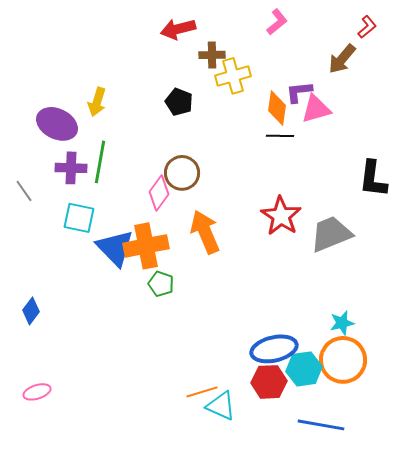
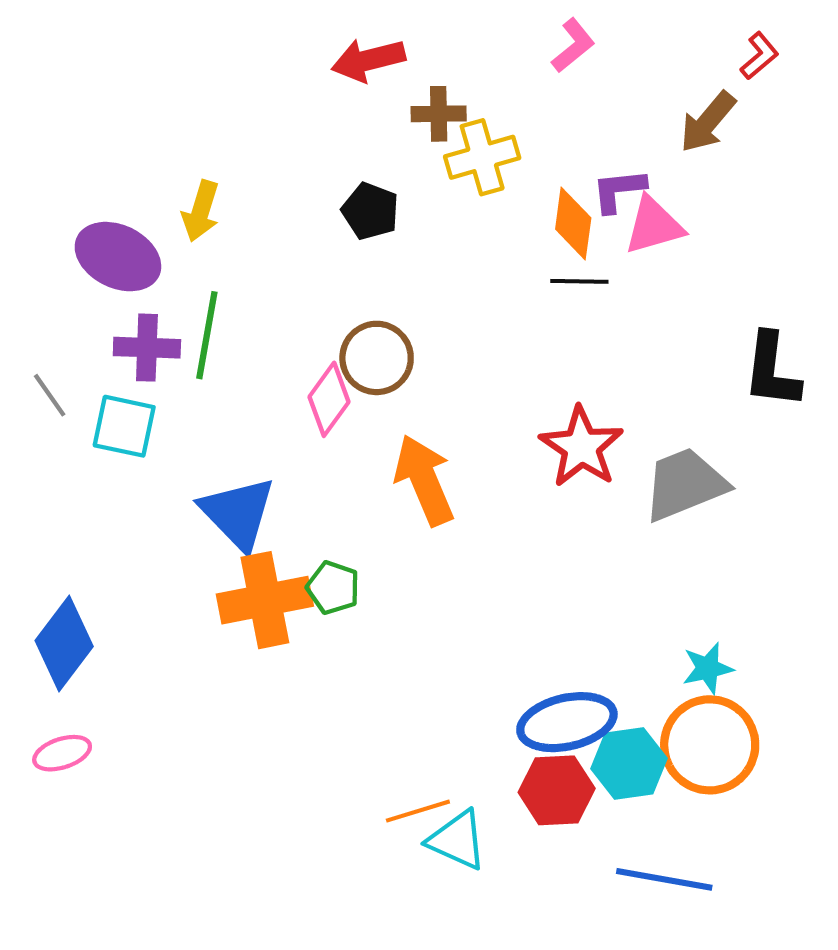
cyan square: (79, 218) -> (124, 426), moved
orange cross: (146, 246) -> (265, 600), moved
blue diamond: (31, 311) -> (64, 643), size x1.6
pink ellipse: (37, 392) -> (62, 753), moved

